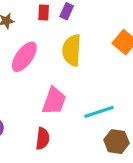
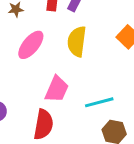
red semicircle: (43, 139) -> (43, 125), size x1.4

